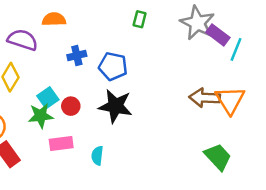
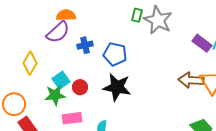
gray star: (197, 23) -> (158, 20), moved
purple rectangle: (218, 35) -> (202, 43), moved
purple semicircle: (23, 40) -> (58, 32), moved, turned 120

